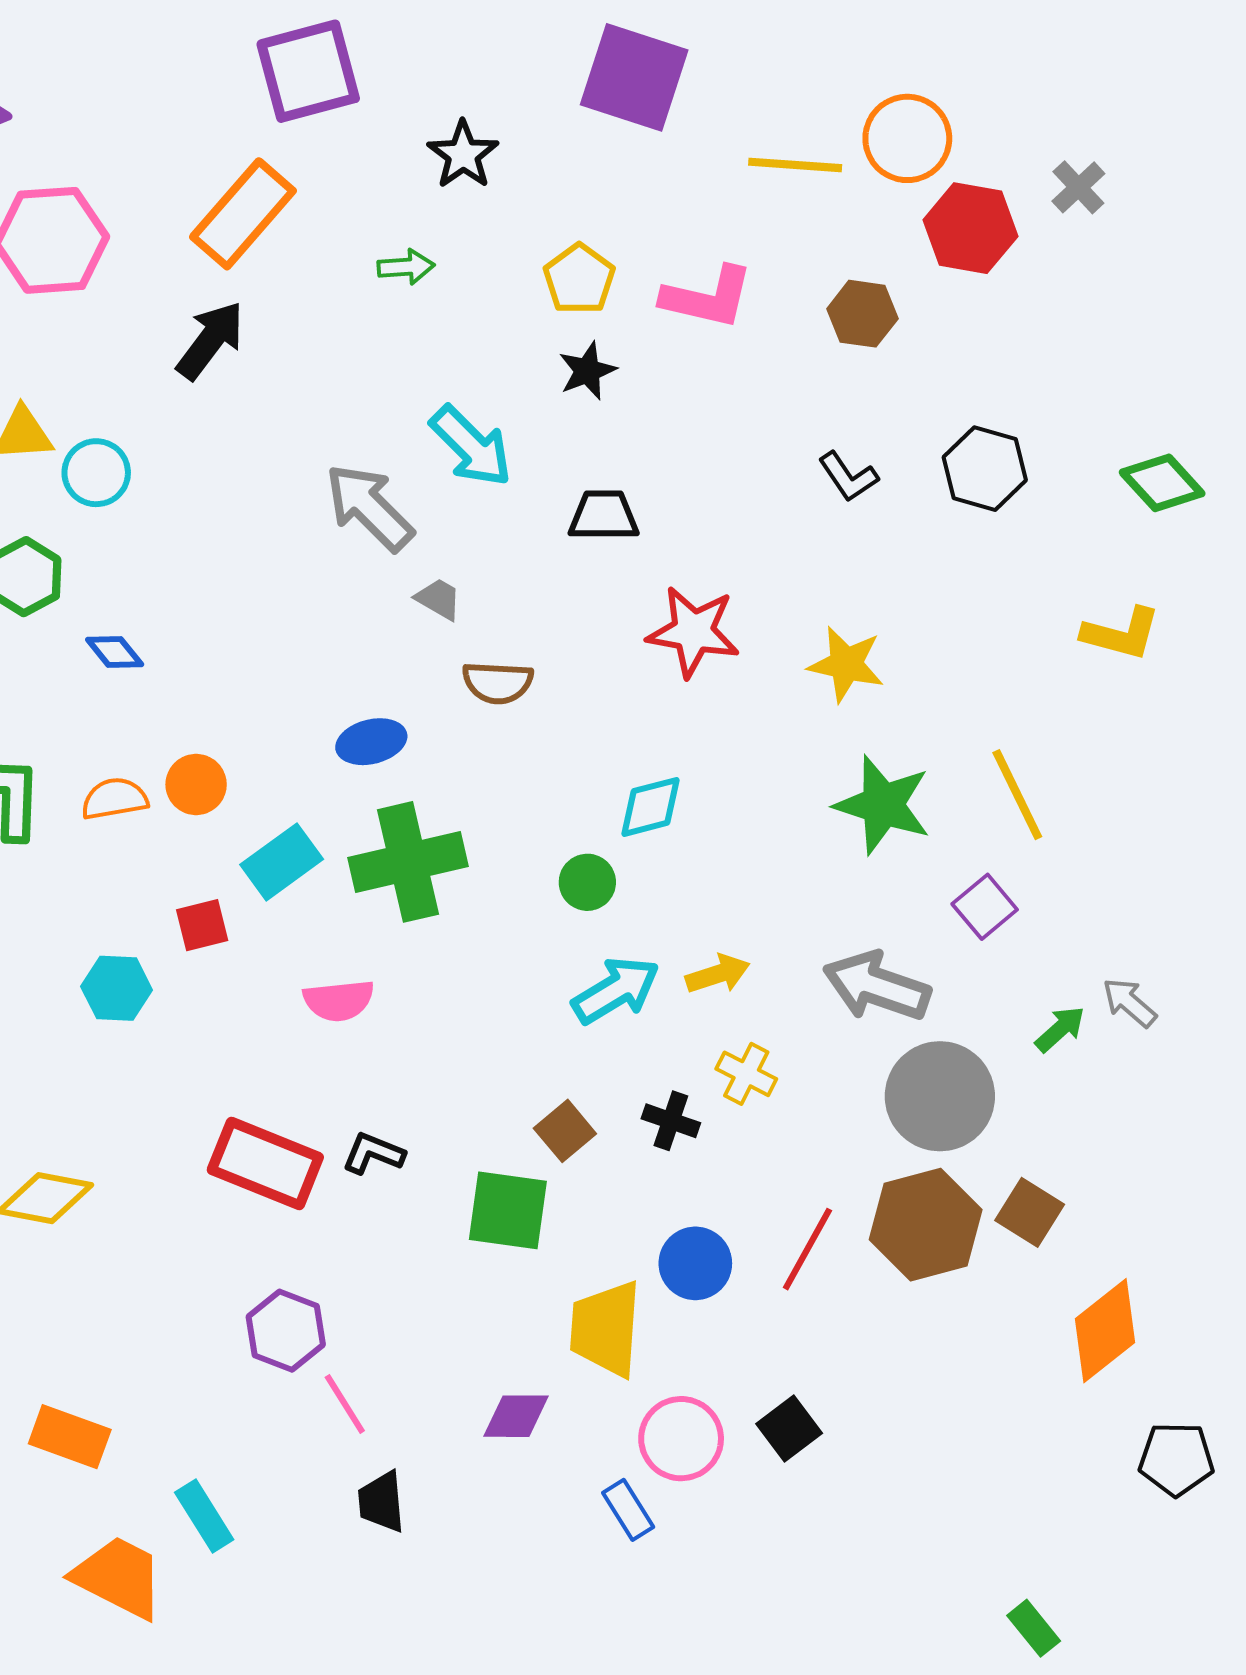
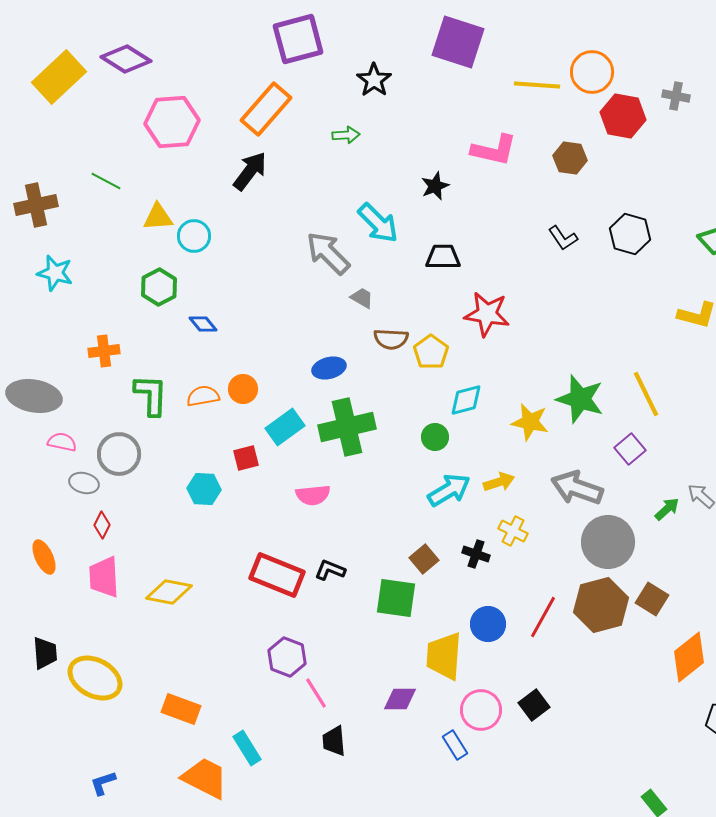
gray cross: (1078, 187) -> (676, 96), turned -36
yellow pentagon: (579, 279) -> (431, 352), moved
yellow star: (846, 664) -> (530, 422), moved

